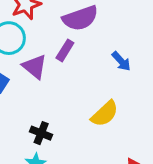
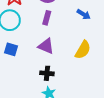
purple triangle: (35, 67) -> (46, 46), moved

